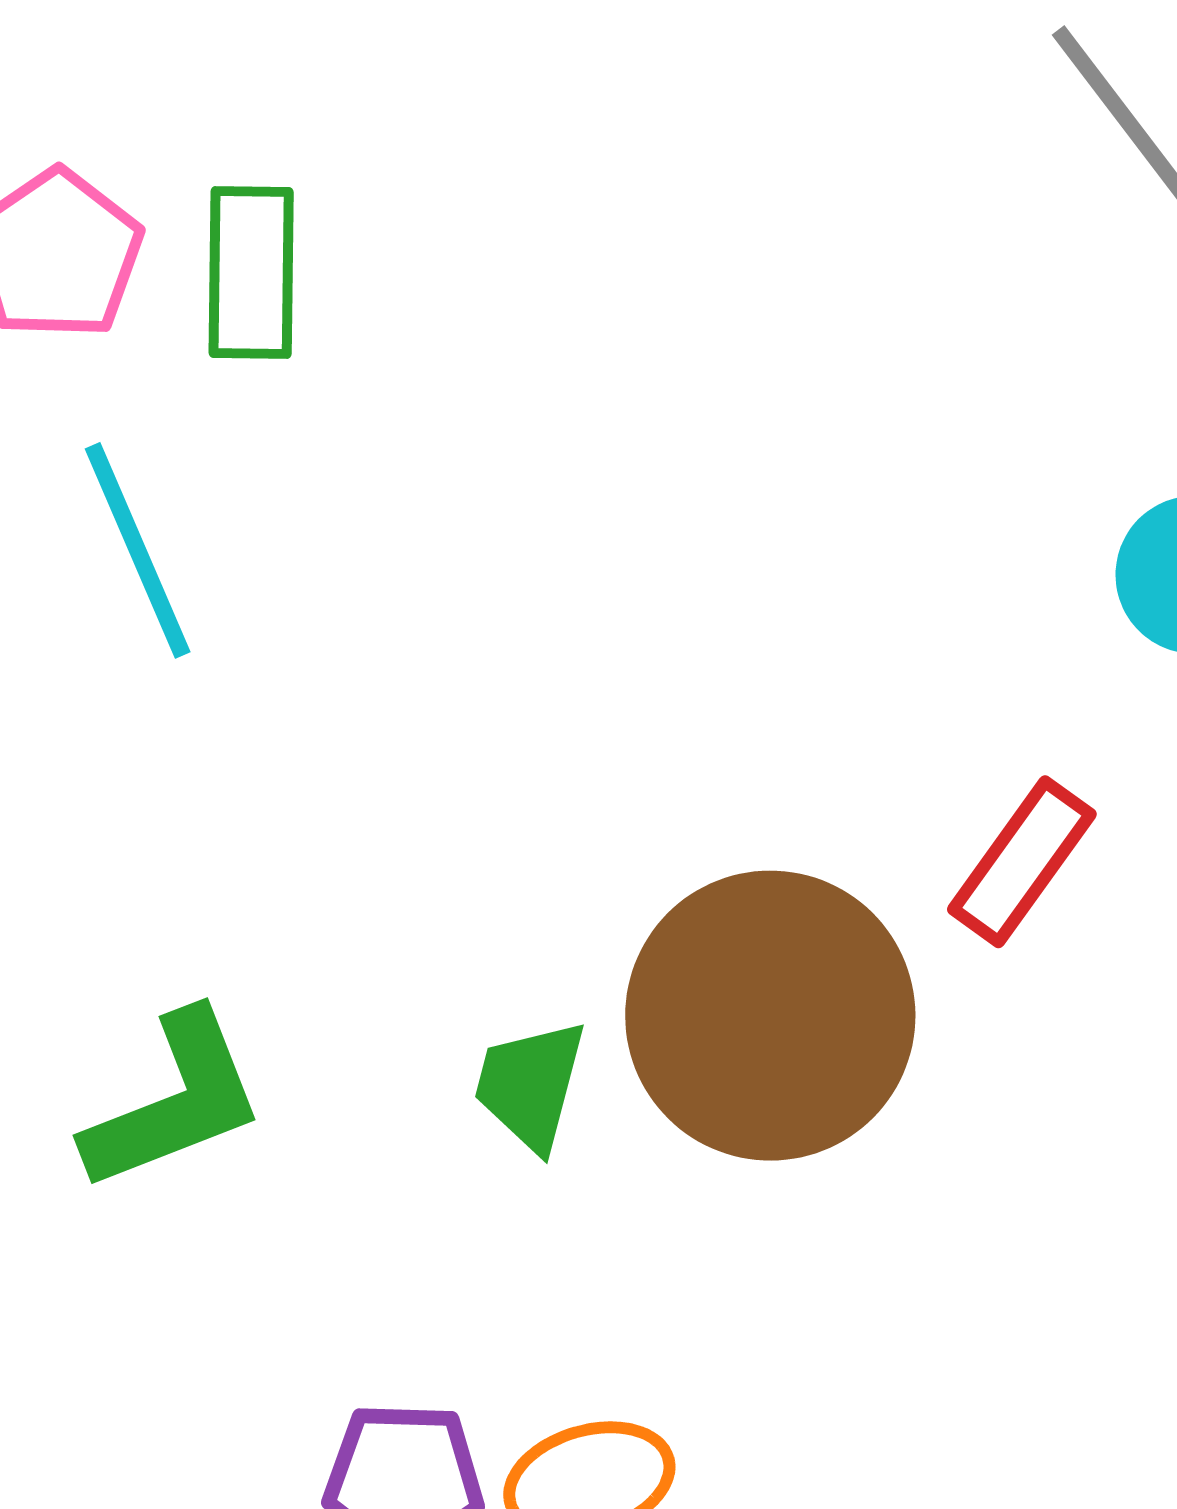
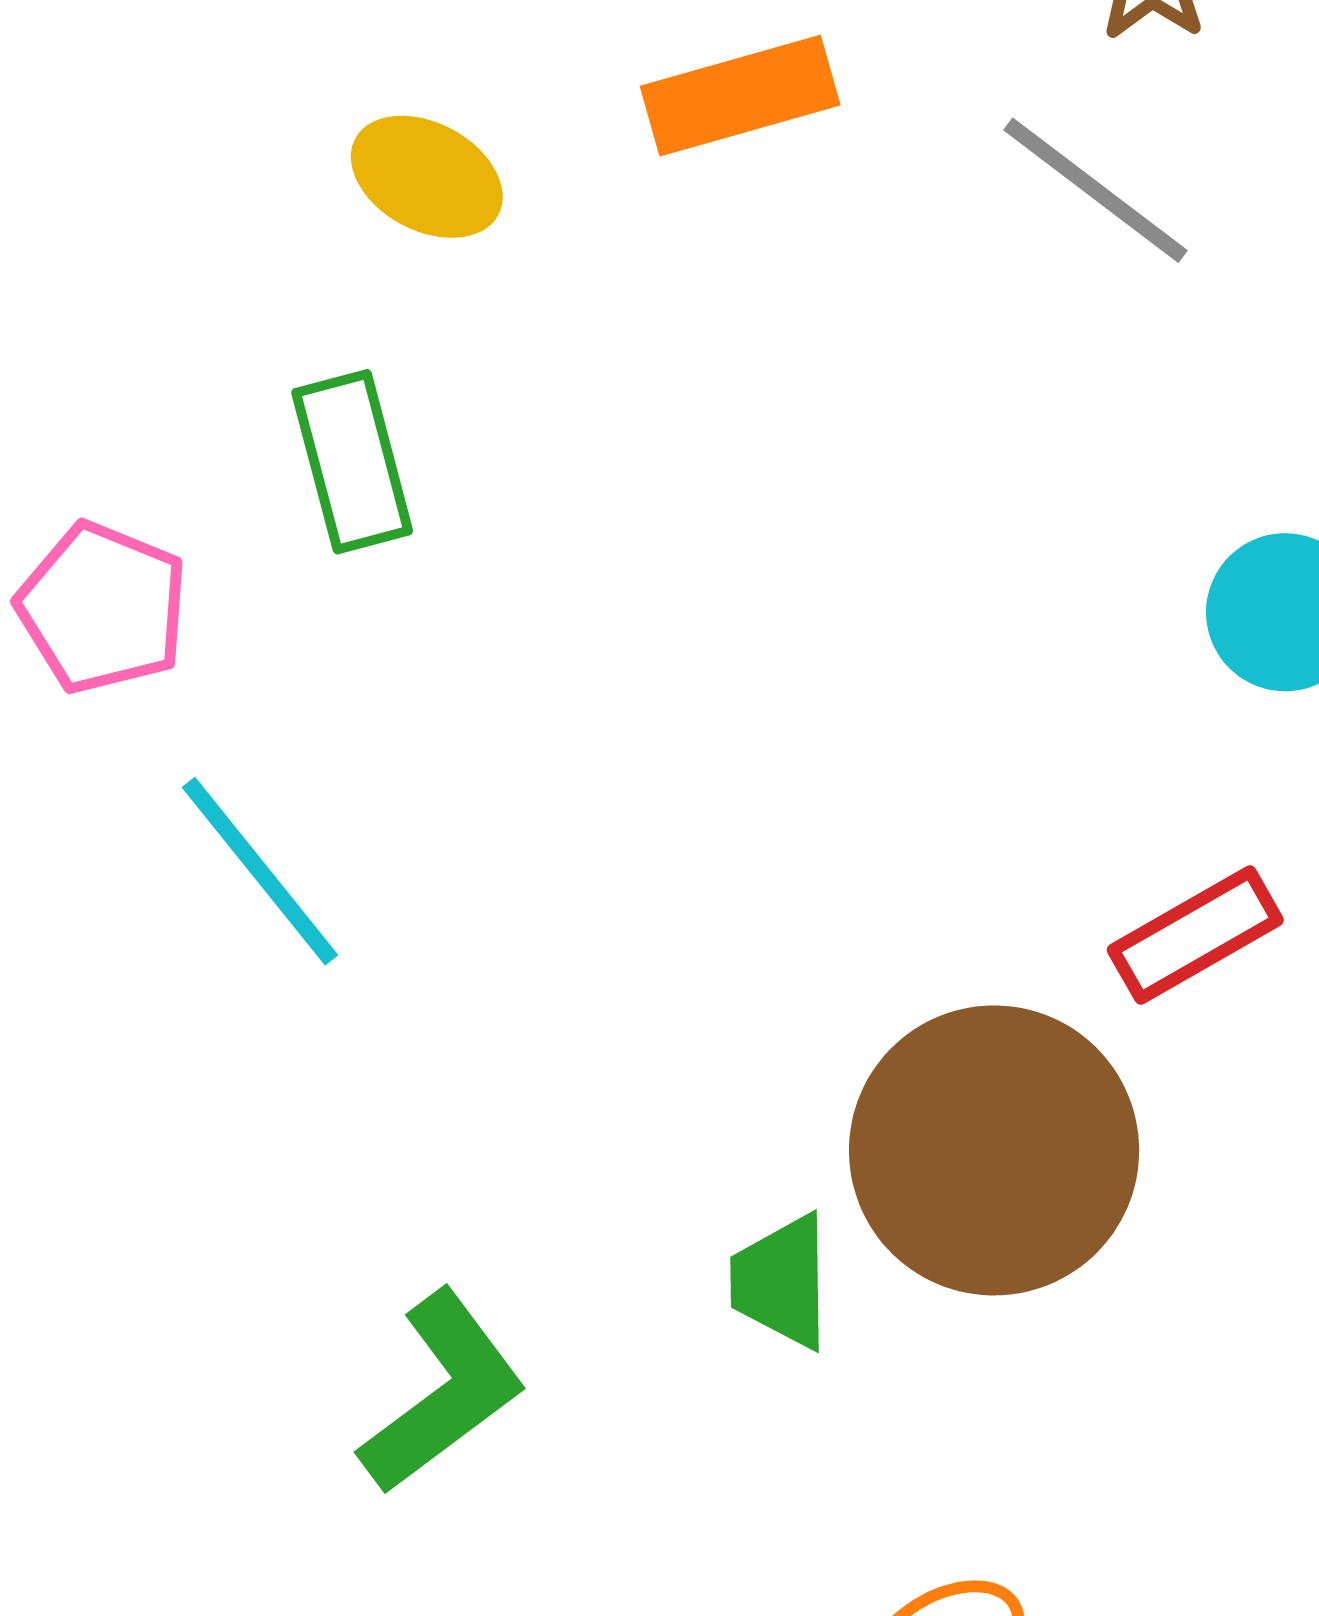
green rectangle: (251, 272) -> (352, 462), moved
red rectangle: (1022, 862) -> (1195, 935), turned 40

